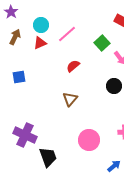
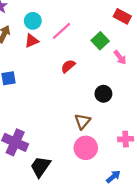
black circle: (114, 86) -> (103, 94), moved
brown triangle: (70, 99) -> (82, 121), moved
black trapezoid: (48, 157) -> (40, 167), turned -125

